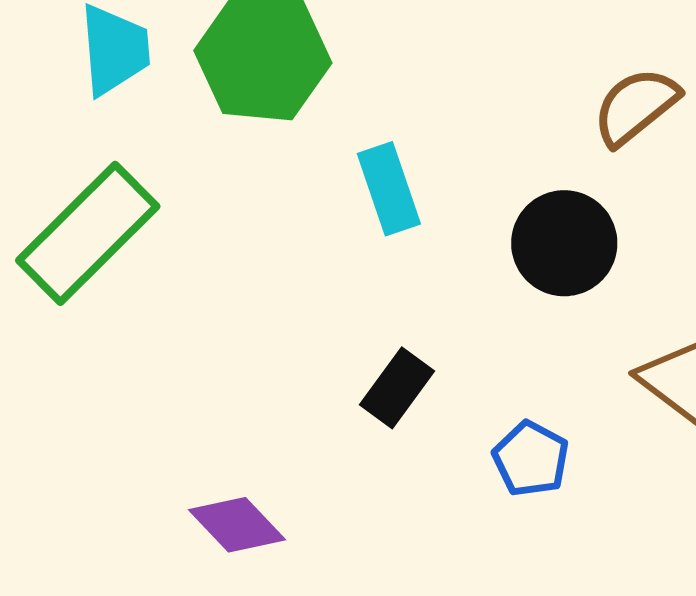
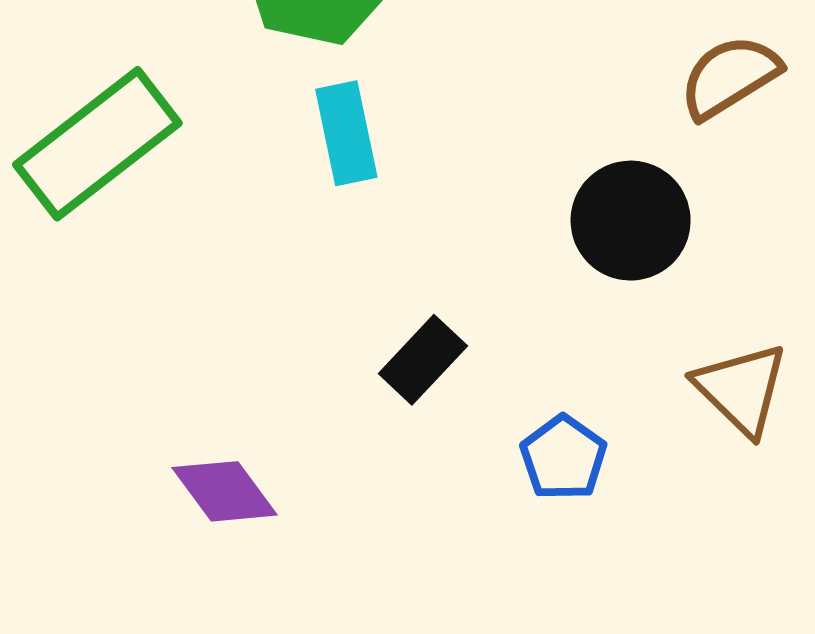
cyan rectangle: (389, 189) -> (346, 133), moved

